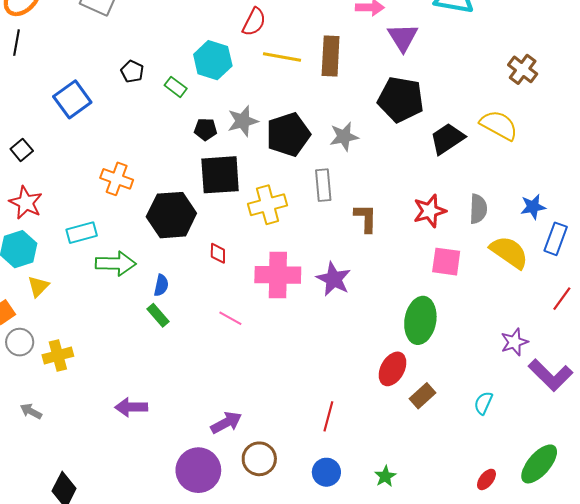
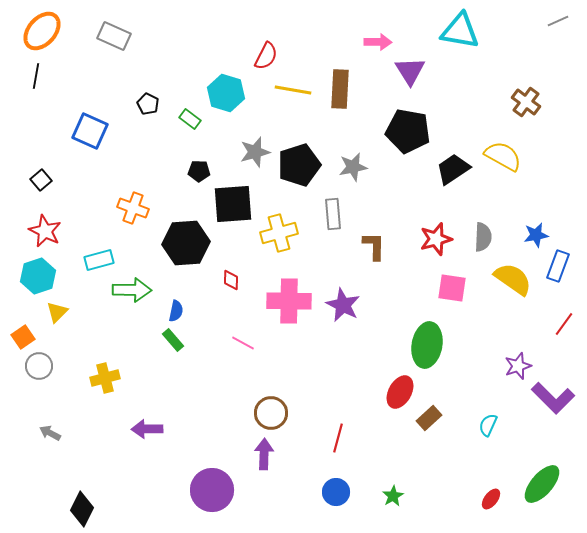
blue square: (72, 99) -> (90, 131), turned -30
black pentagon: (206, 129) -> (199, 171), moved
yellow cross: (58, 356) -> (105, 378), moved
purple arrow: (226, 423) -> (264, 454), moved, turned -60
brown circle: (259, 459) -> (271, 413), moved

